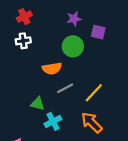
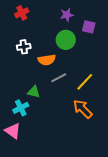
white cross: (23, 41) -> (24, 47), moved
cyan cross: (53, 121) -> (21, 108), moved

